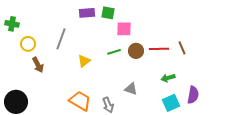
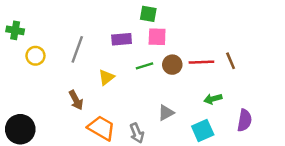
purple rectangle: (87, 13) -> (122, 39), moved
green square: (108, 13) -> (148, 14), moved
brown arrow: (38, 65) -> (76, 100), moved
gray triangle: (131, 89) -> (166, 113), turned -48
cyan square: (171, 103) -> (203, 130), moved

